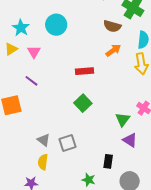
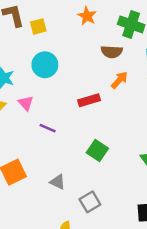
red rectangle: (84, 71) -> (89, 100), moved
purple line: (31, 81) -> (48, 128), moved
gray triangle: (44, 140) -> (58, 182), moved

